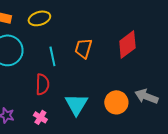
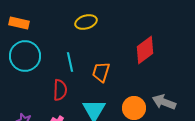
yellow ellipse: (39, 18) -> (86, 22), moved
orange trapezoid: (83, 48) -> (101, 72), moved

